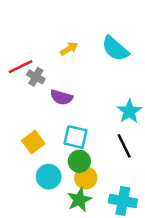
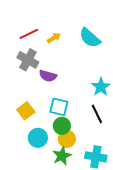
red line: (20, 67) -> (29, 34), moved
gray cross: (36, 77) -> (28, 60), size x1.5

